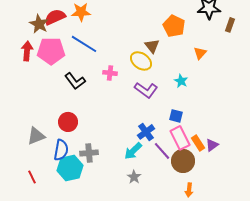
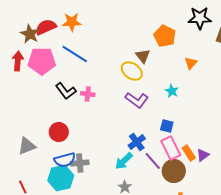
pink cross: (110, 73) -> (88, 94), moved
blue semicircle: (61, 150) -> (65, 160), moved, turned 65

